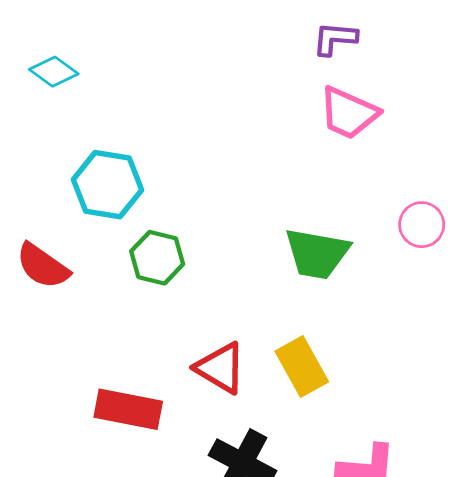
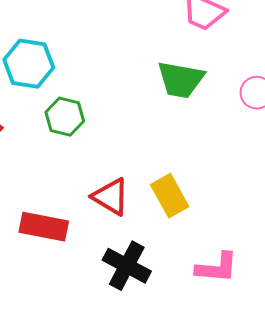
green trapezoid: (317, 254) -> (181, 80), moved

